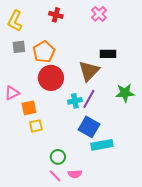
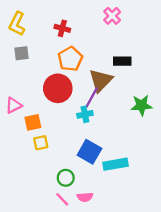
red cross: (56, 15) -> (62, 28), moved
orange pentagon: (44, 52) -> (70, 59), moved
purple line: (89, 99) -> (92, 97), moved
blue square: (89, 127) -> (89, 152), moved

